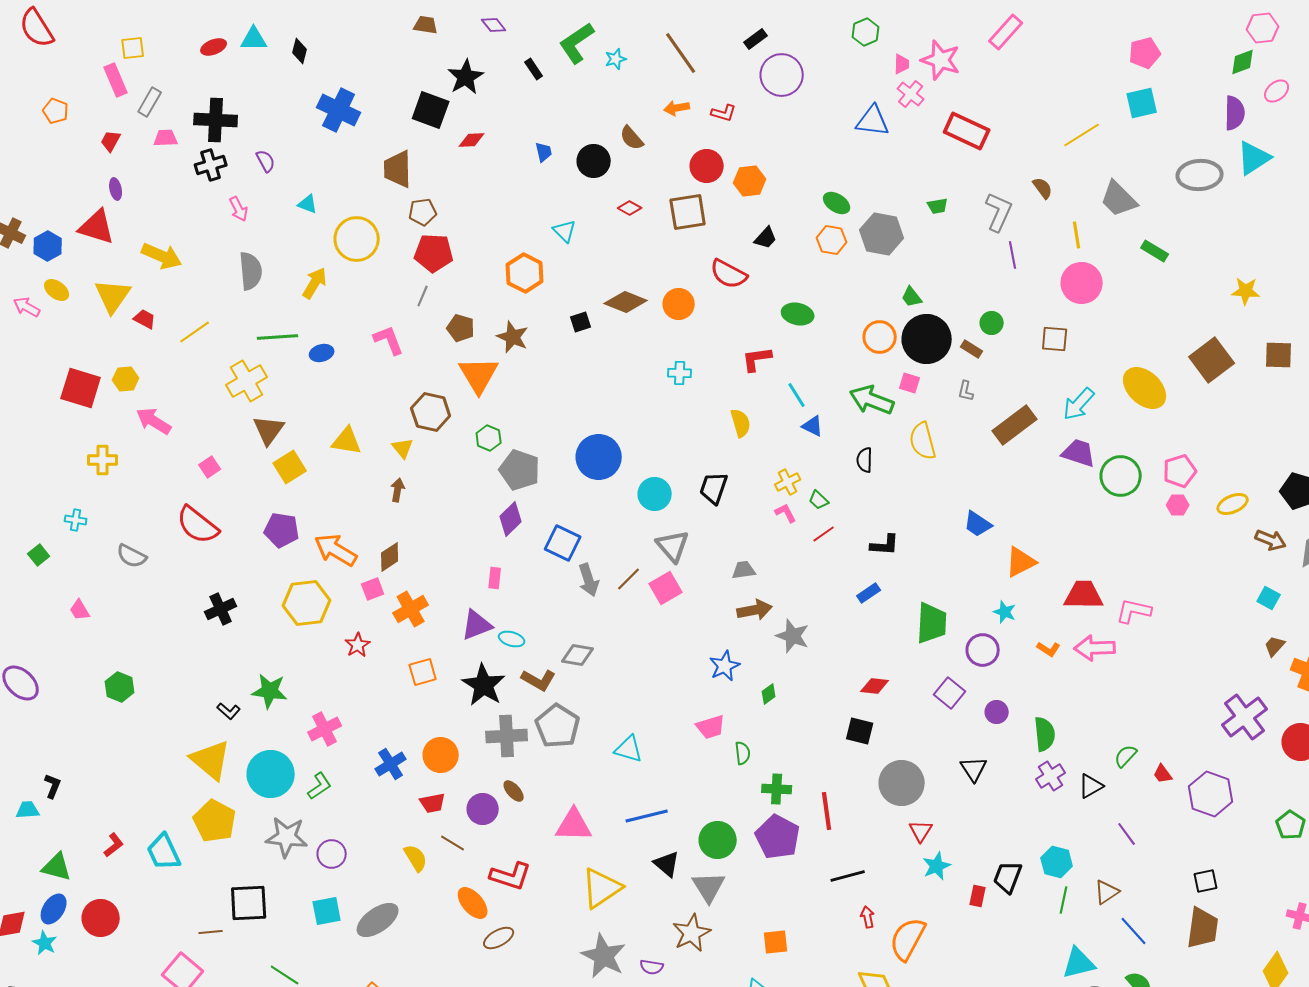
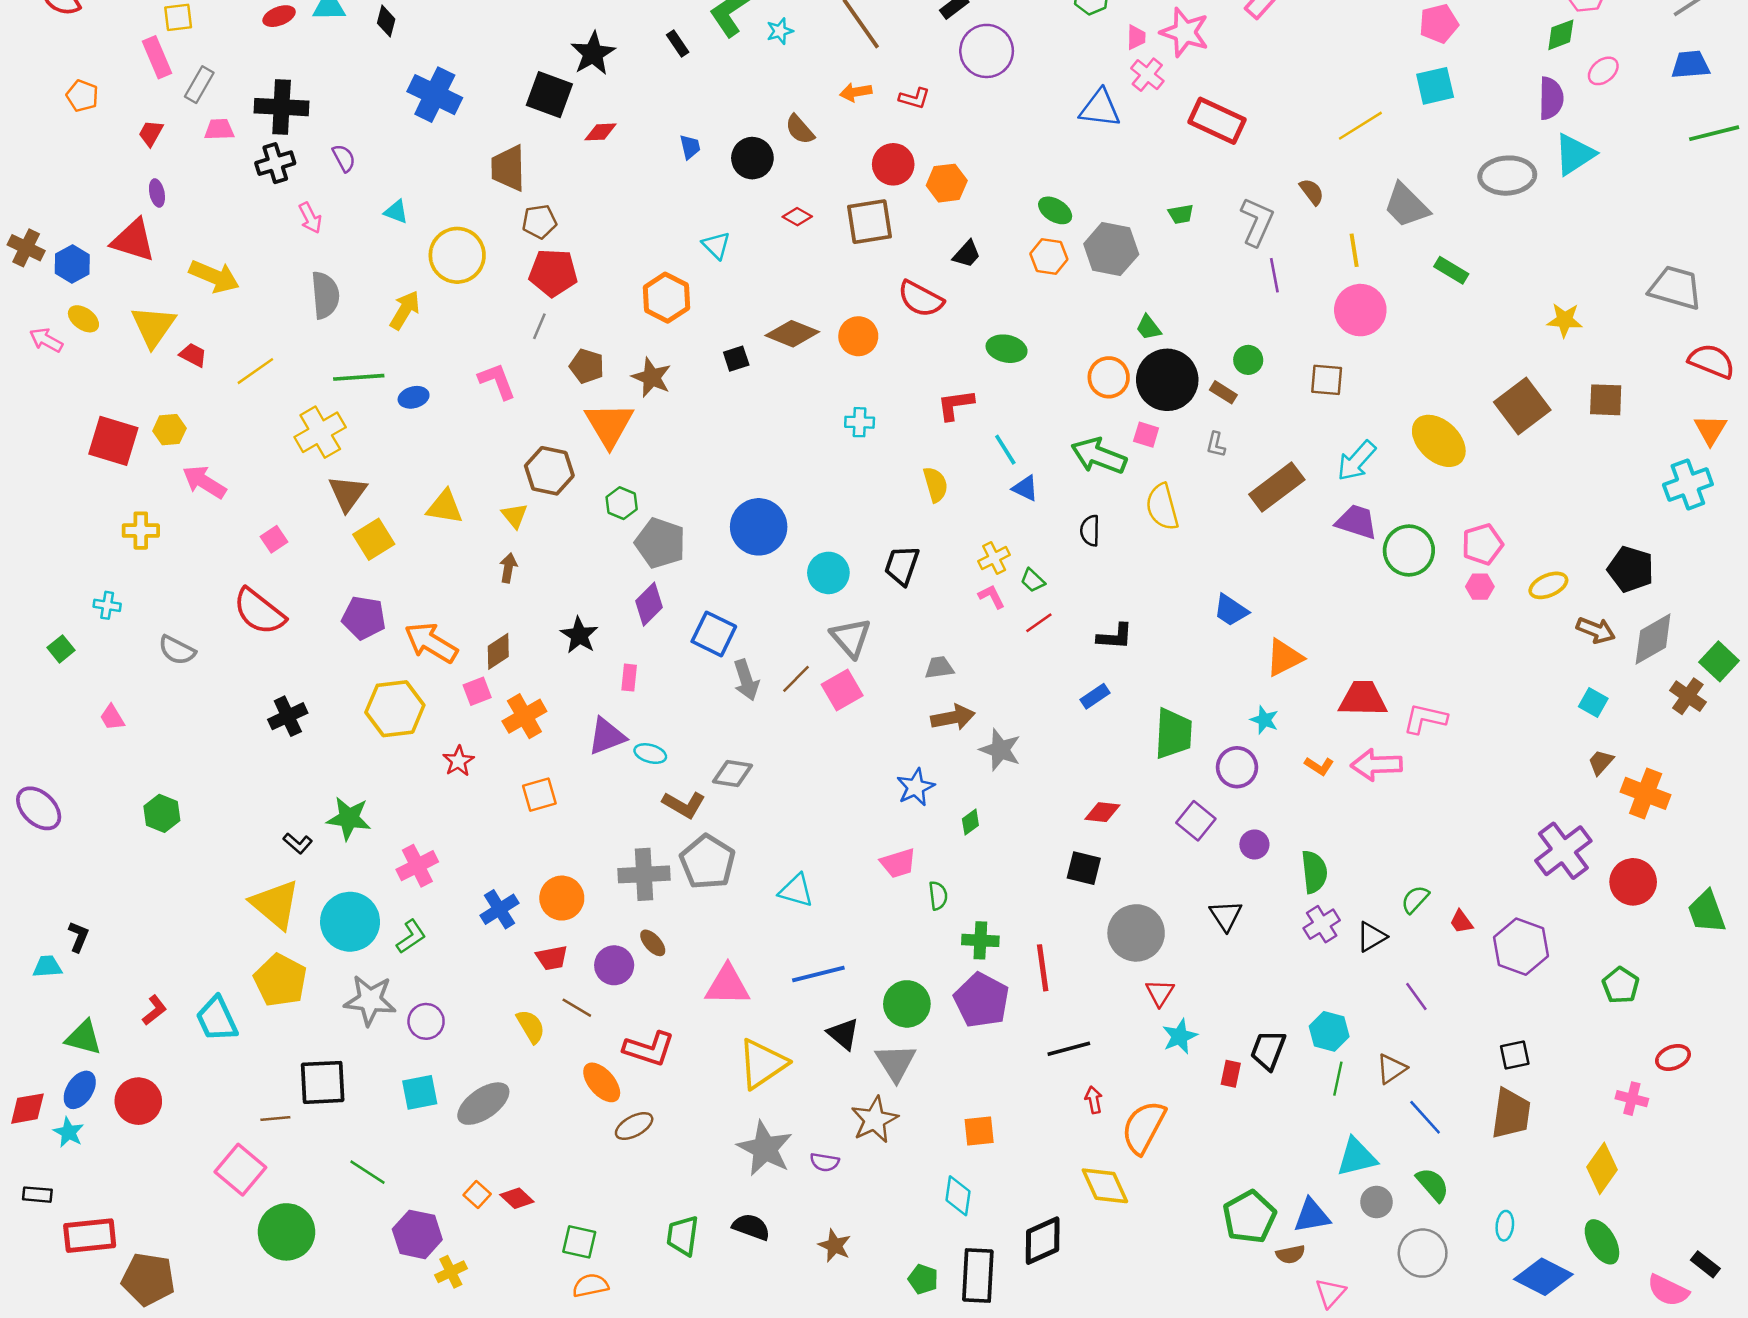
black star: (484, 685) -> (579, 635), moved, size x0.7

